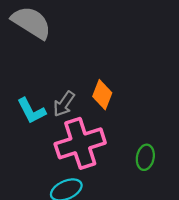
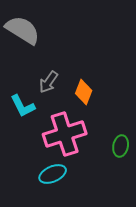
gray arrow: (64, 104) -> (49, 82), moved

